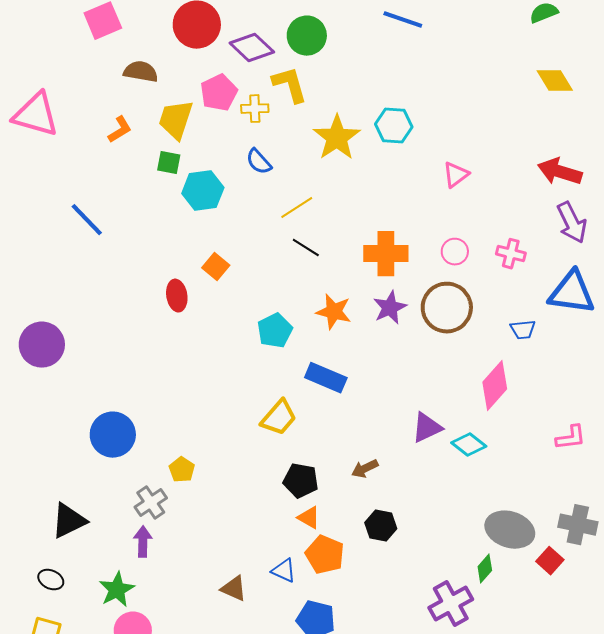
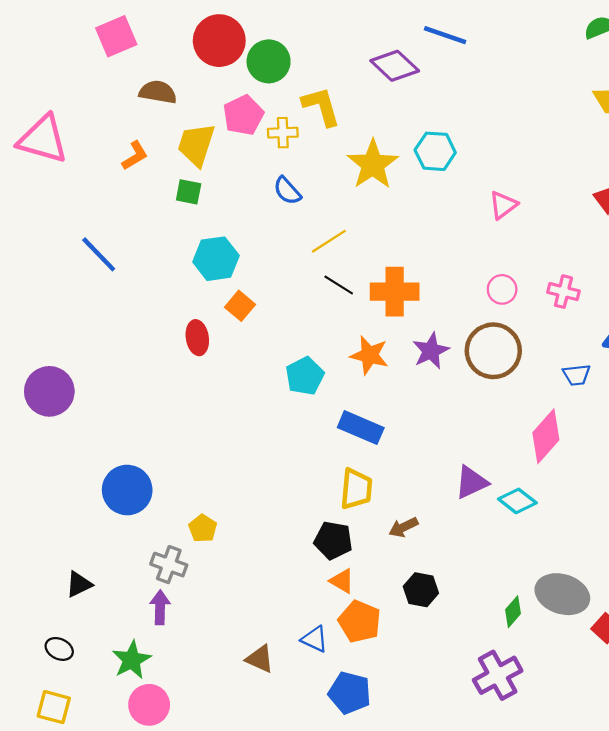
green circle: (307, 36) -> (269, 61), moved
purple diamond: (252, 48) -> (395, 66), moved
cyan hexagon: (203, 191) -> (216, 259), moved
orange cross: (386, 254) -> (395, 292), moved
yellow trapezoid: (279, 418) -> (356, 489), moved, turned -36
gray cross: (151, 503) -> (169, 565), turned -36
black triangle: (69, 521) -> (79, 584), size x0.7
green diamond: (485, 569) -> (513, 612), moved

